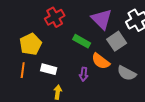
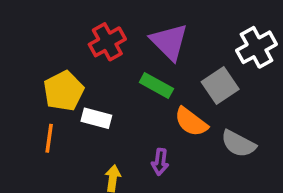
purple triangle: (102, 19) -> (169, 42), moved
white rectangle: (49, 69) -> (96, 118), moved
purple arrow: (84, 74) -> (160, 162), moved

